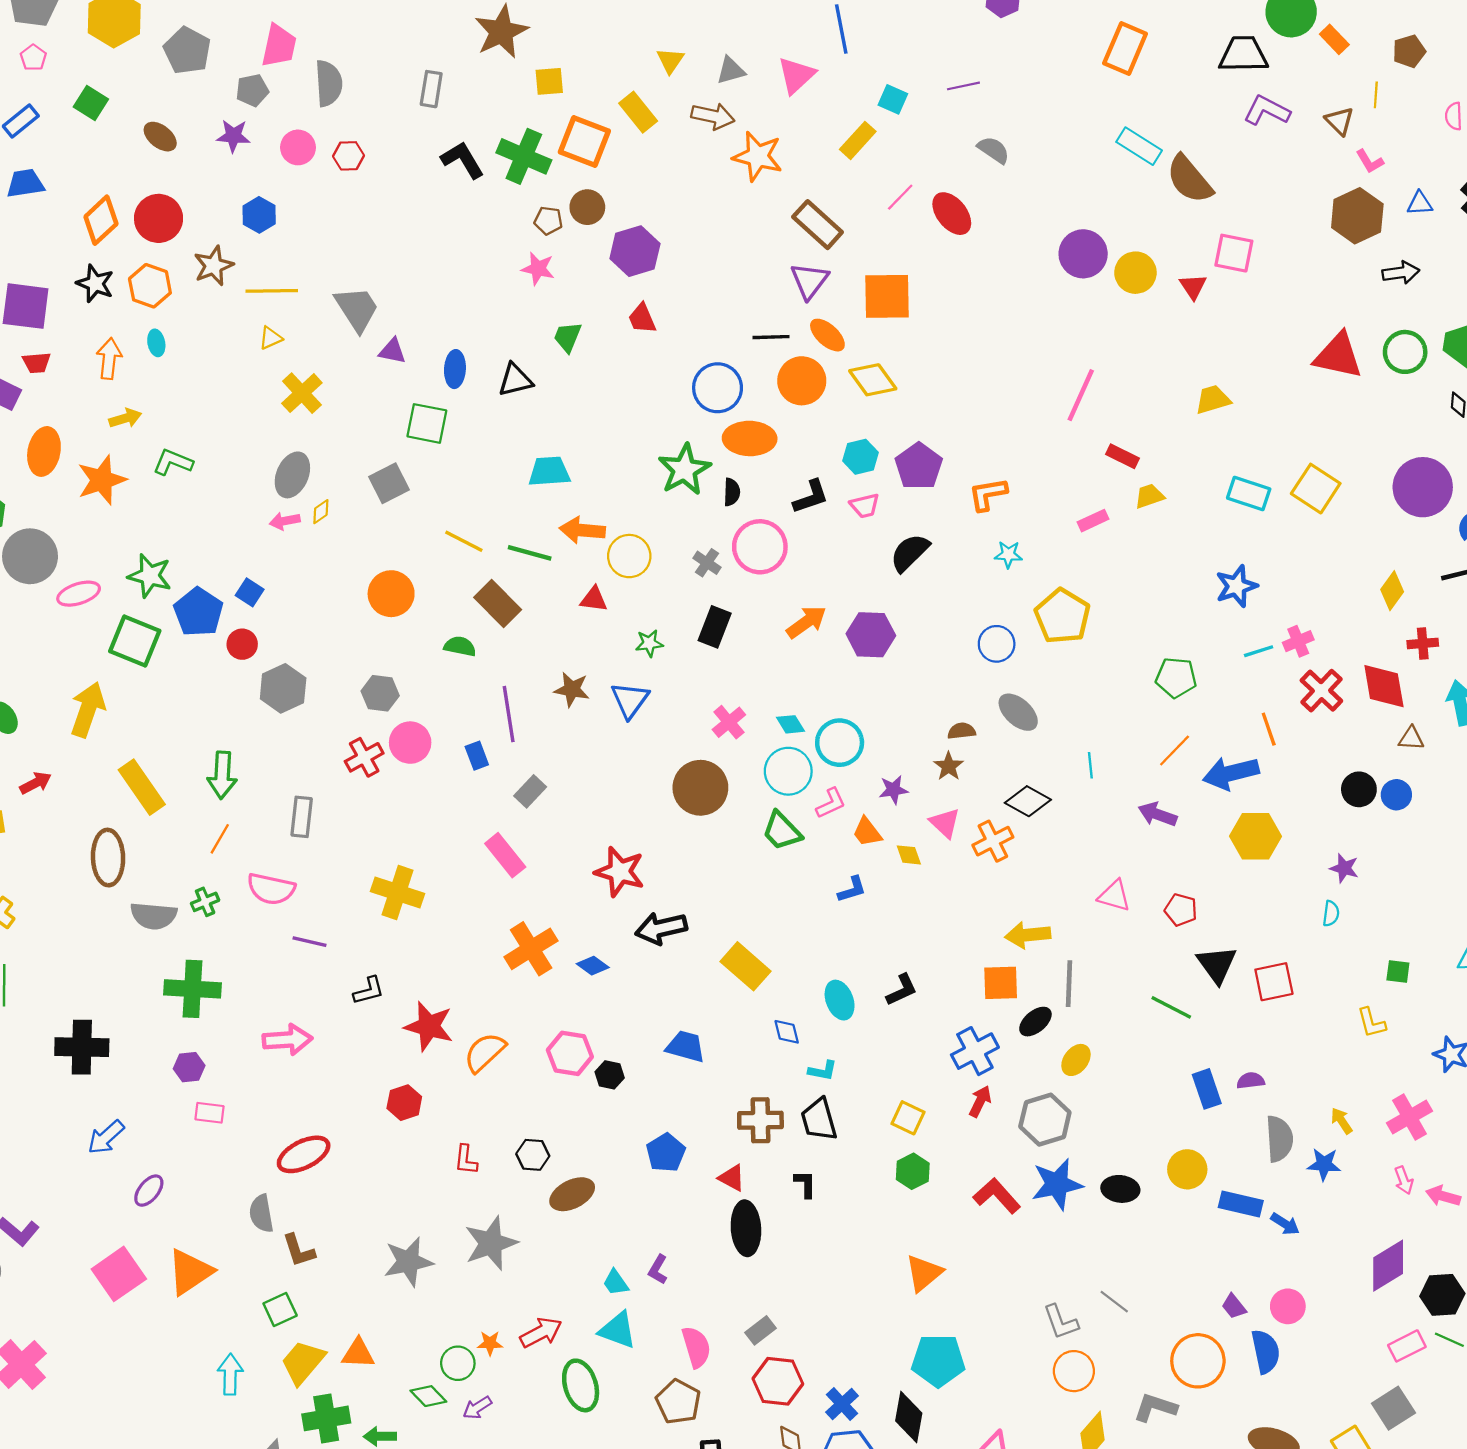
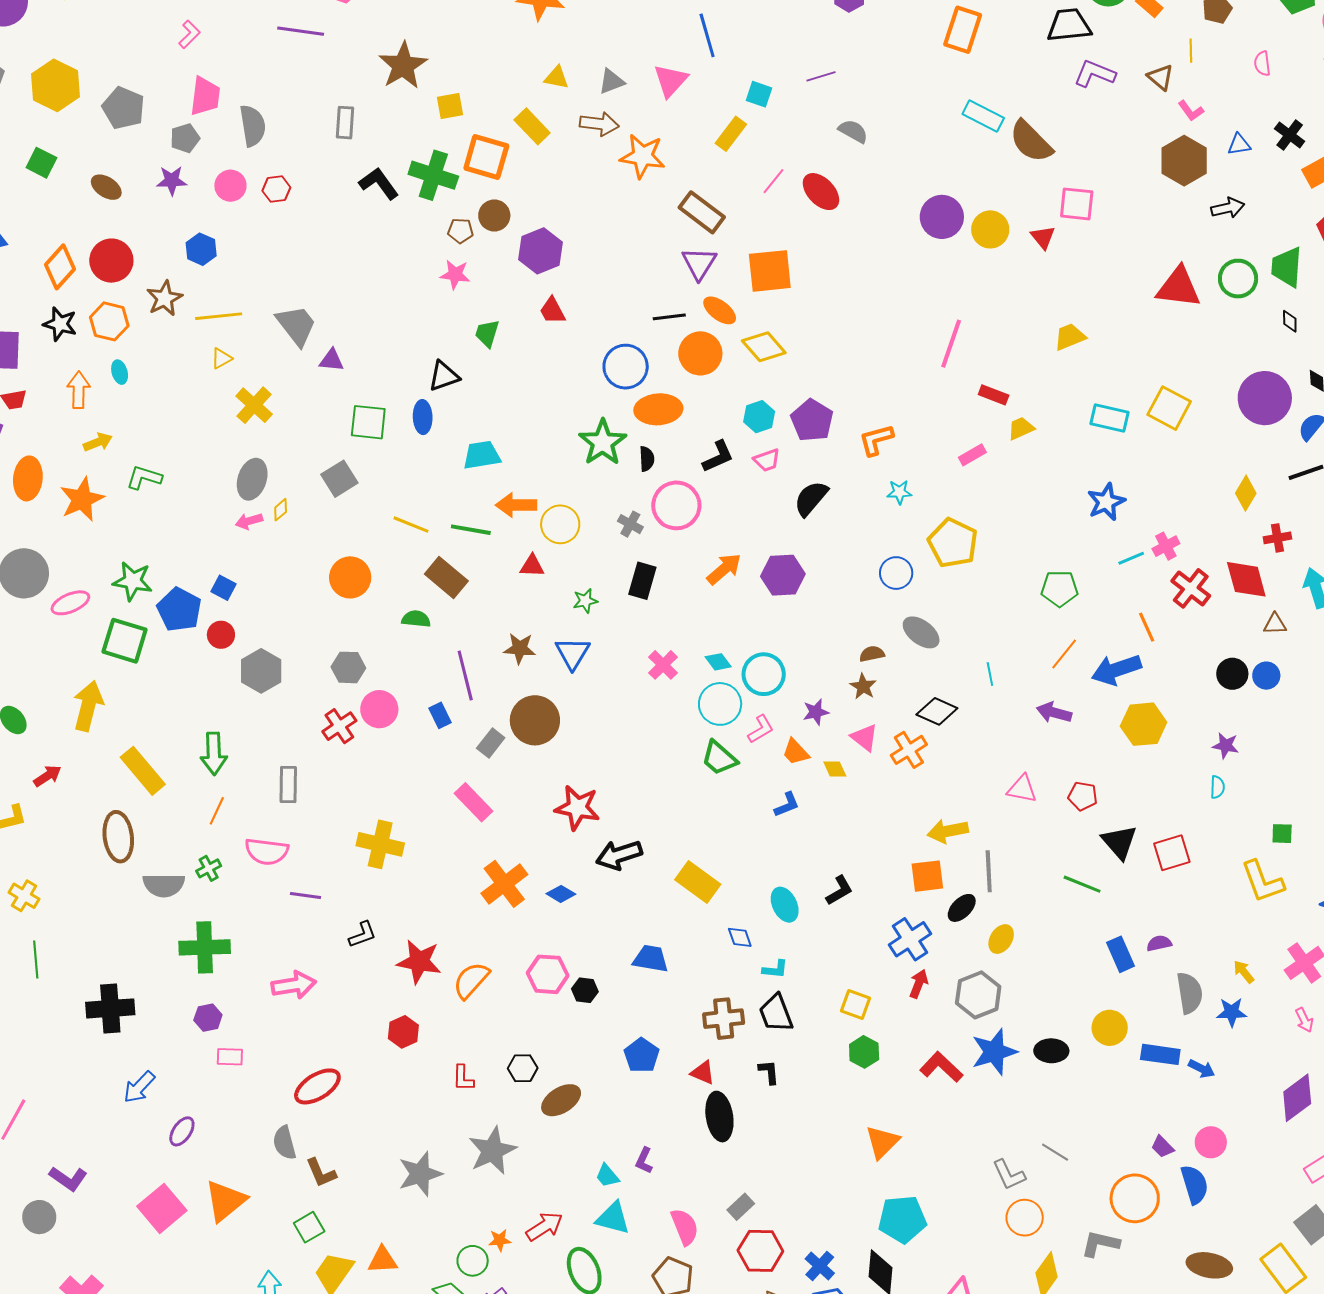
yellow triangle: (670, 61) -> (557, 78), turned -48
blue ellipse: (455, 369) -> (423, 417), moved
brown circle: (700, 788) -> (535, 720), moved
yellow L-shape: (1371, 1023) -> (1262, 882), size x1.6

